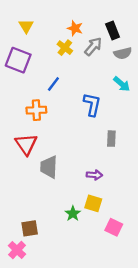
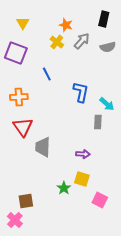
black rectangle: (113, 31) -> (104, 19), moved, turned 35
blue line: (53, 84) -> (47, 74), turned -64
cyan arrow: (122, 84) -> (107, 104), moved
orange cross: (36, 110) -> (19, 97), moved

